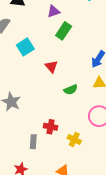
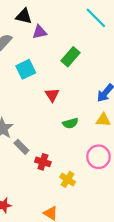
purple triangle: (54, 11) -> (40, 32), moved
gray rectangle: (33, 142) -> (21, 147), moved, turned -56

